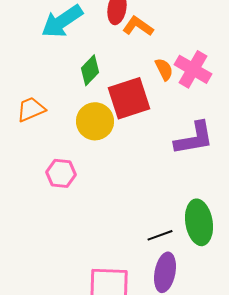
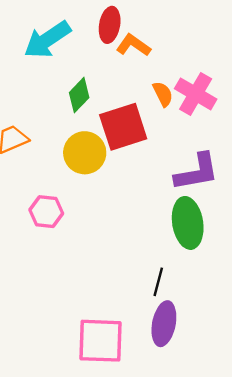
green ellipse: (199, 222) -> (188, 223), moved
black line: (160, 235) -> (158, 282), turned -55

